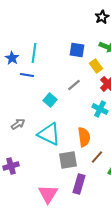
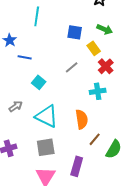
cyan line: (34, 53) -> (37, 16), moved
cyan square: (50, 100) -> (39, 82), moved
cyan cross: (100, 109) -> (98, 91), turned -35
gray square: (68, 160) -> (46, 147), moved

